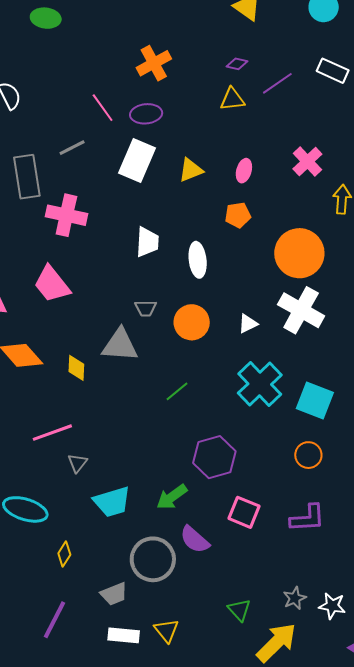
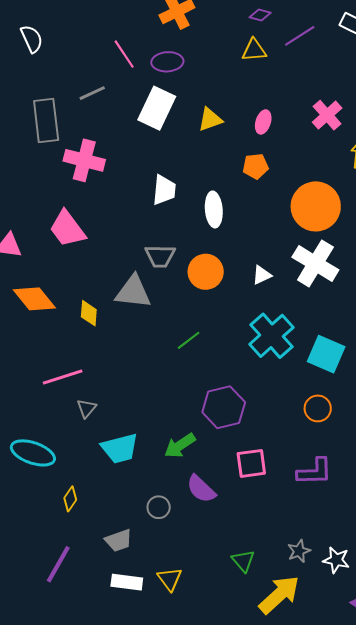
gray trapezoid: (146, 308) -> (160, 256), size x1.4
pink square: (244, 512) -> (251, 463), turned -32
gray circle: (153, 559) -> (159, 507), size x0.5

